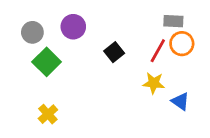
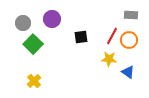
gray rectangle: (173, 21) -> (131, 15), moved
orange circle: (182, 44) -> (129, 40), moved
black square: (114, 52) -> (81, 37), turned 32

